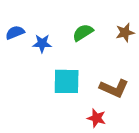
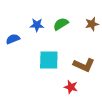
blue semicircle: (15, 33) -> (13, 39), moved
blue star: (42, 43) -> (37, 25), moved

